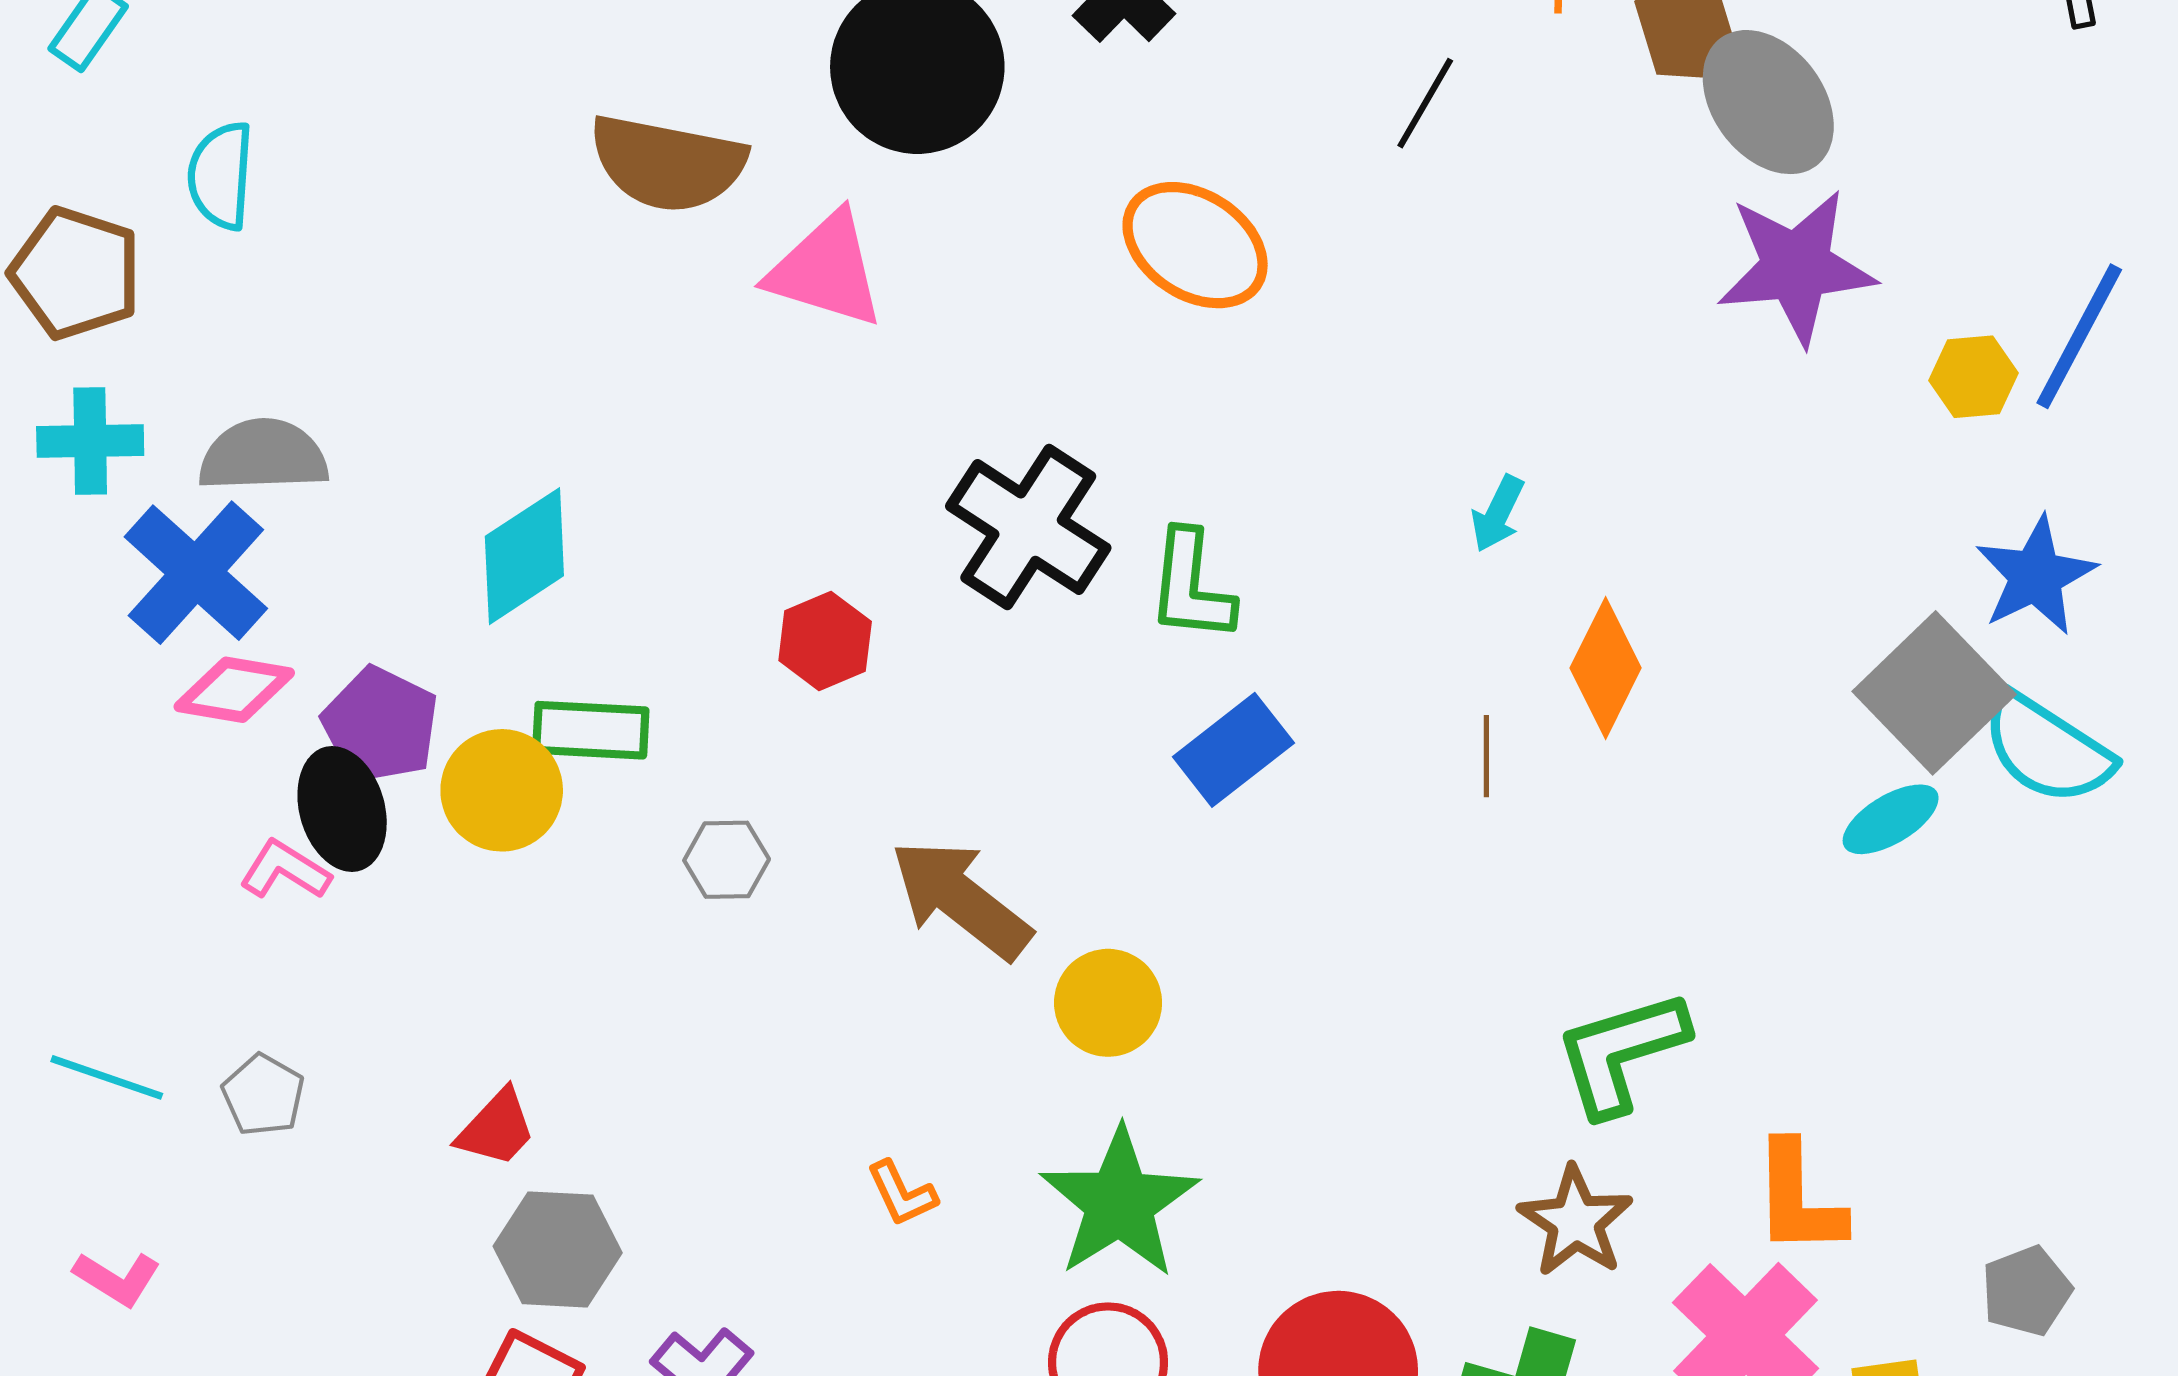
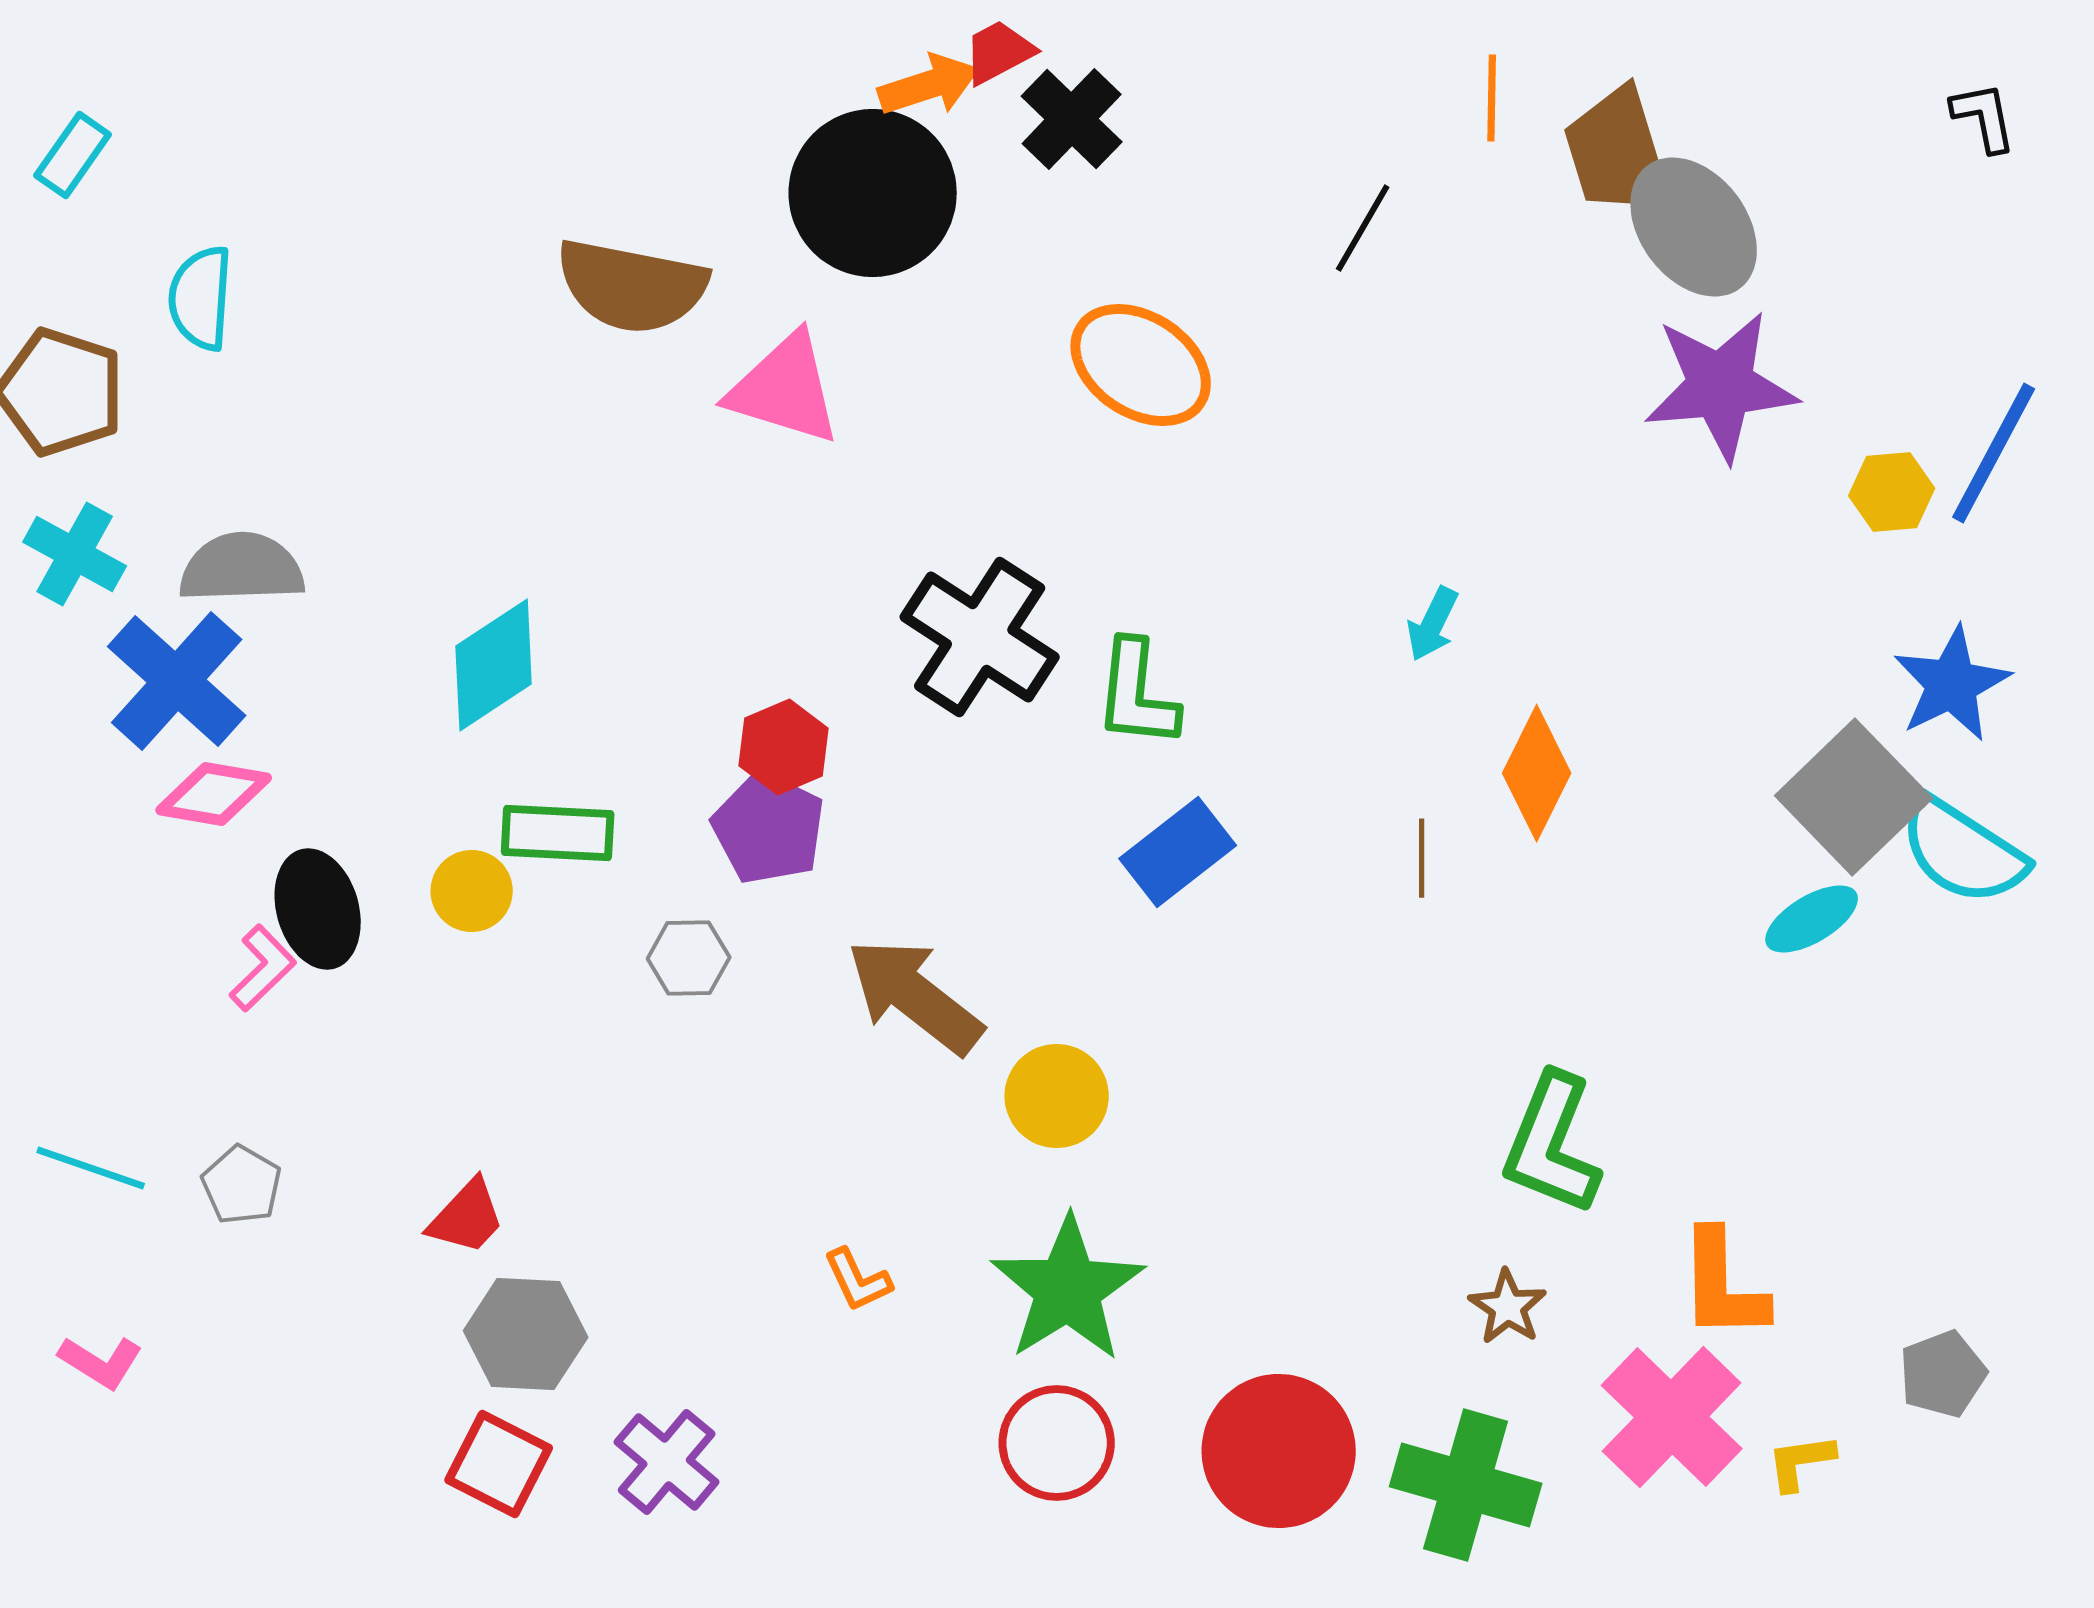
cyan cross: (90, 441) -> (75, 554), turned 30
purple pentagon: (380, 725) -> (769, 828), moved
yellow circle: (502, 790) -> (472, 891), size x0.7
pink L-shape: (285, 870) -> (263, 968), turned 104
green L-shape: (1621, 1053) -> (1552, 1144), turned -51
brown star: (1575, 1221) -> (1508, 1307), size x0.7

